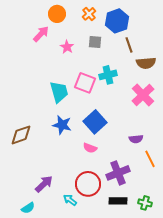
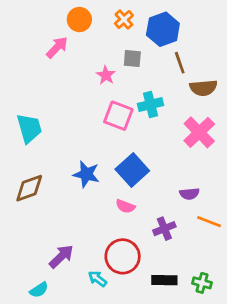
pink star: (67, 47) -> (106, 75), moved
cyan trapezoid: (59, 92) -> (29, 128), moved
orange line: (150, 159) -> (209, 222), turned -42
purple cross: (118, 173) -> (164, 229), moved, size x0.7

